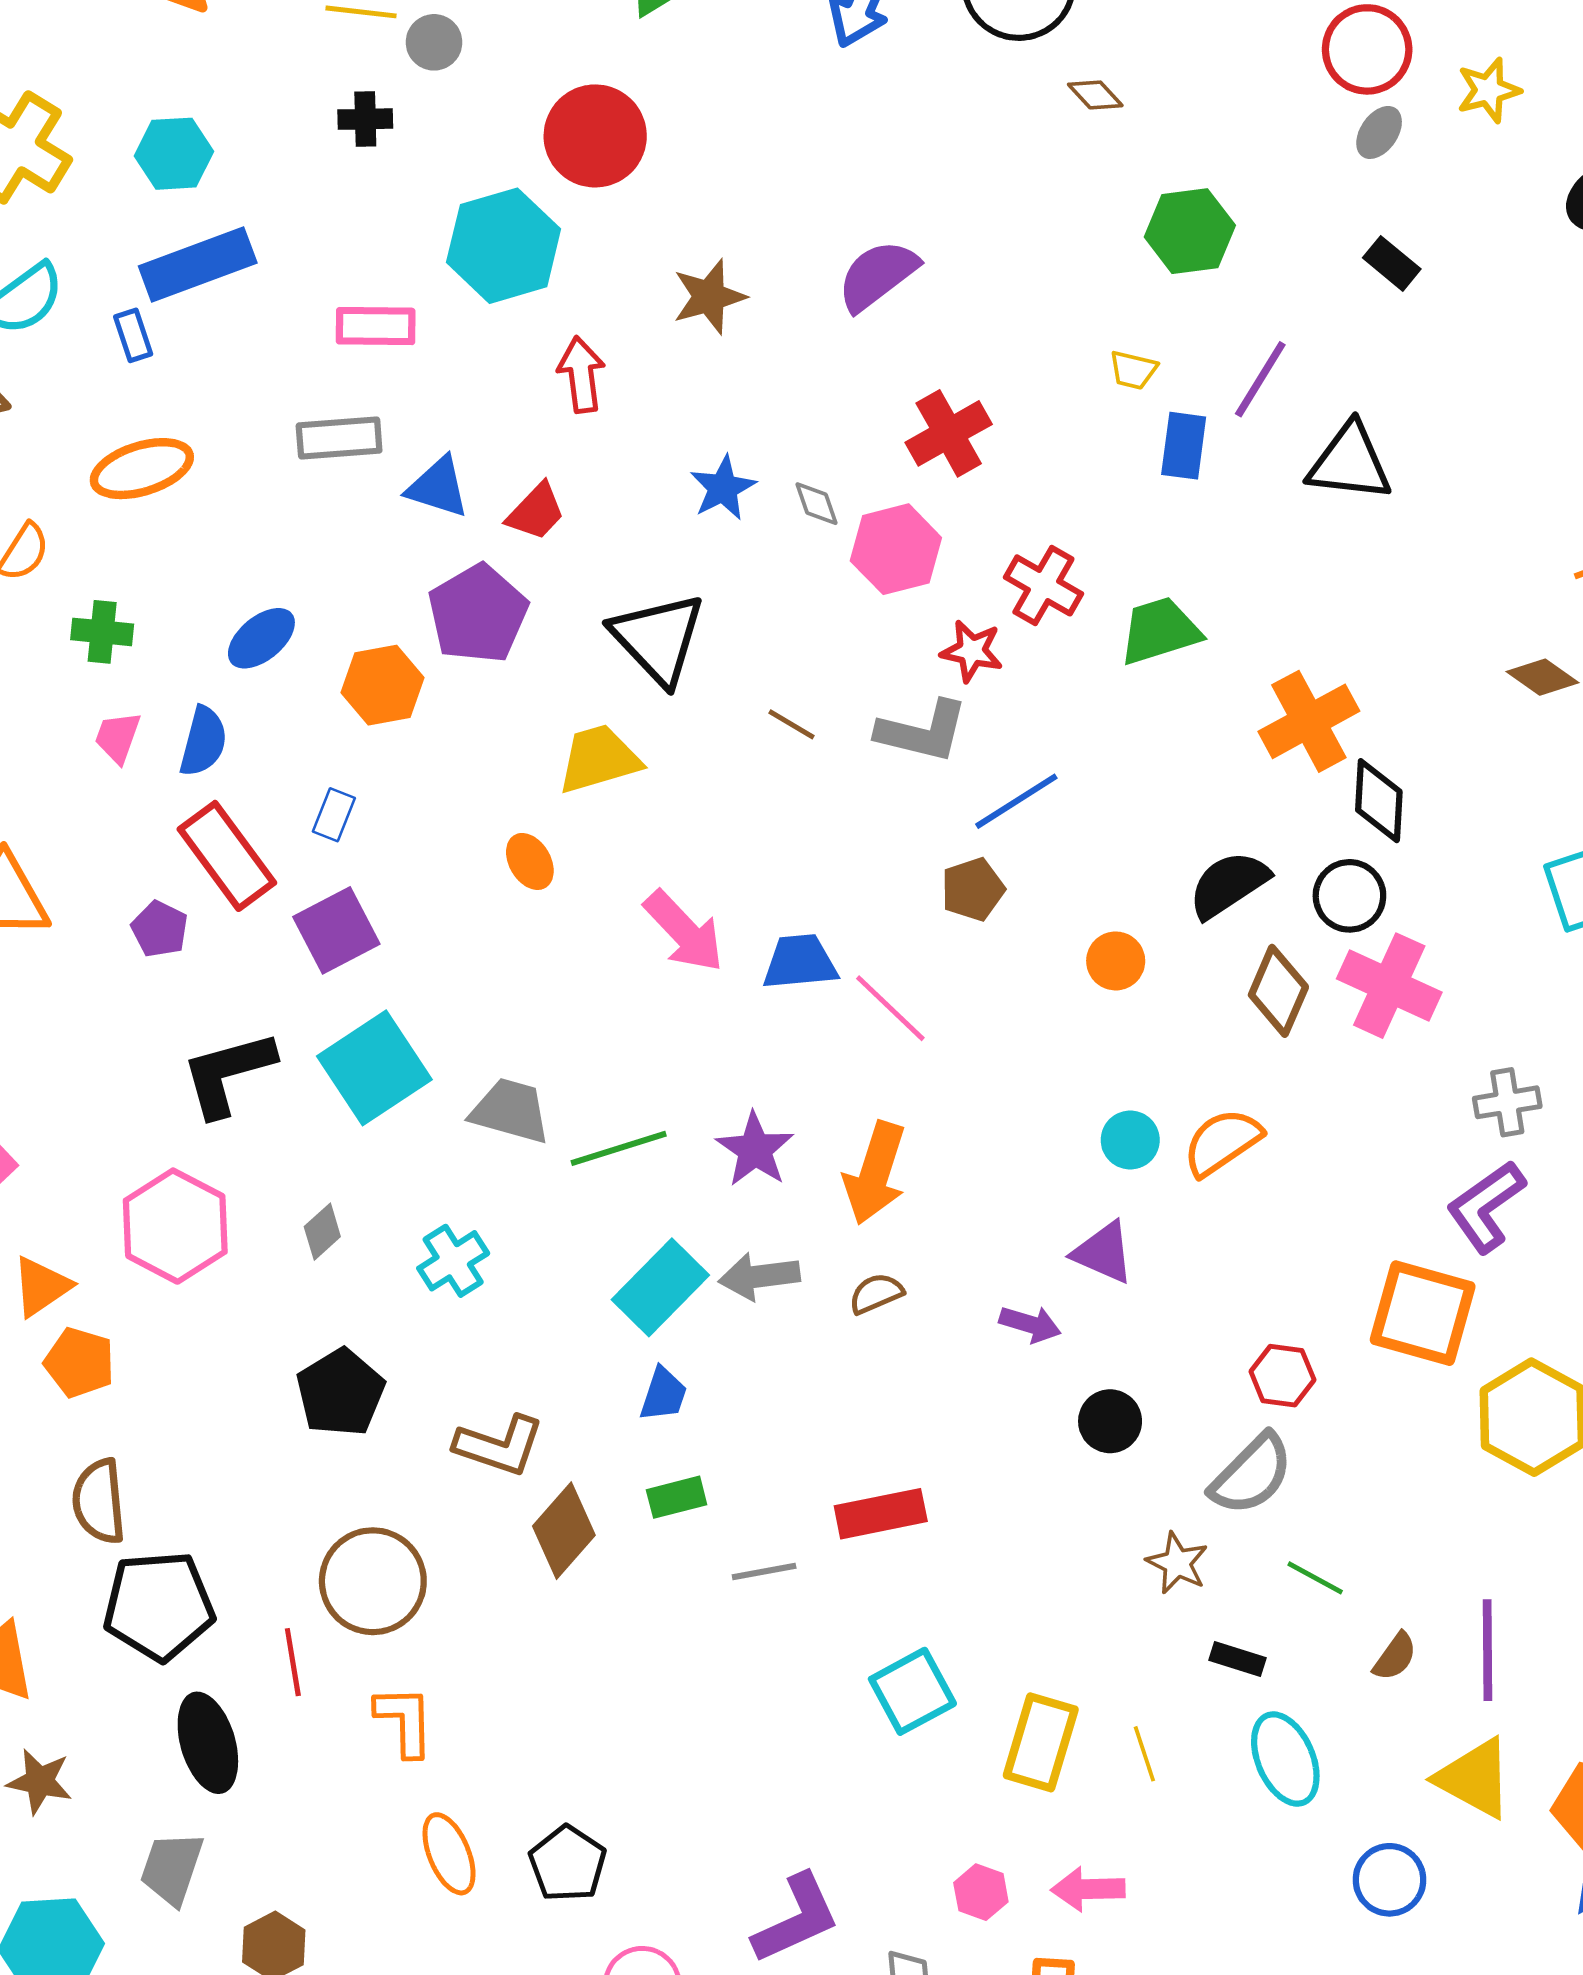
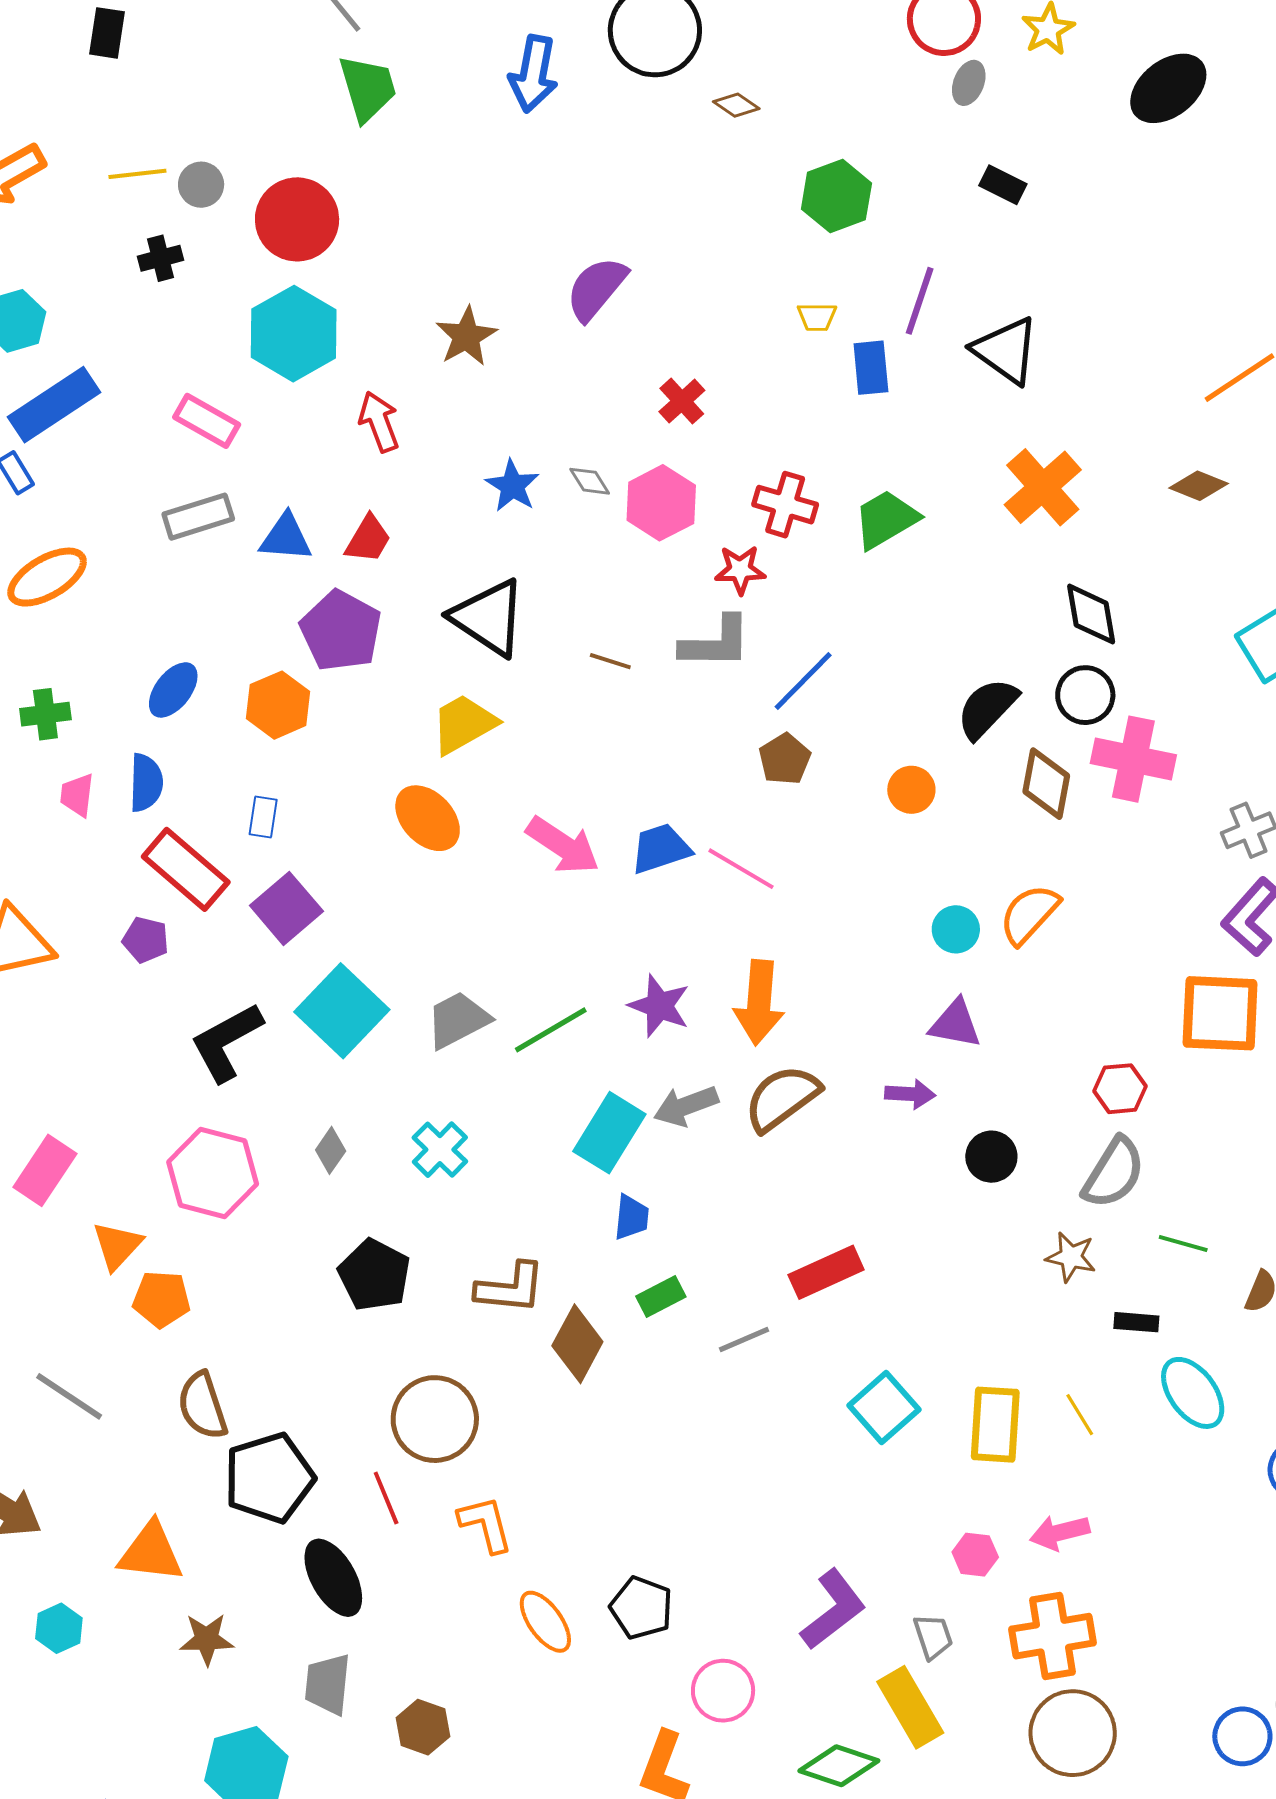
red circle: (595, 136) -> (297, 219), moved
pink rectangle: (376, 326) -> (207, 421), turned 42
red cross: (949, 433) -> (682, 401), size x0.7
black triangle: (1350, 462) -> (1006, 350), turned 42
orange cross: (1309, 721) -> (1043, 487), moved
orange ellipse: (530, 861) -> (428, 818), size x1.5
gray trapezoid: (510, 1111) -> (458, 1020), turned -30
brown semicircle: (876, 1294) -> (782, 1098), size x1.8

